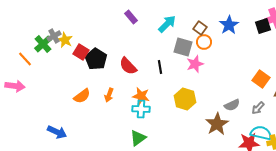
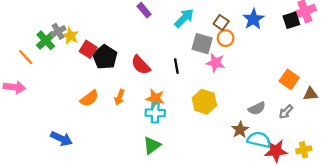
pink star: (195, 64) -> (216, 63), turned 30
brown star: (217, 124) -> (240, 130), size x0.7
cyan semicircle: (261, 133) -> (259, 140), moved

